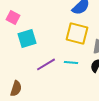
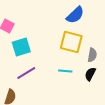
purple line: (46, 64) -> (26, 73), moved

